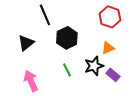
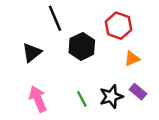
red hexagon: (110, 17) -> (118, 26), moved
black star: (94, 66) -> (111, 97), moved
green line: (67, 70) -> (82, 99), moved

